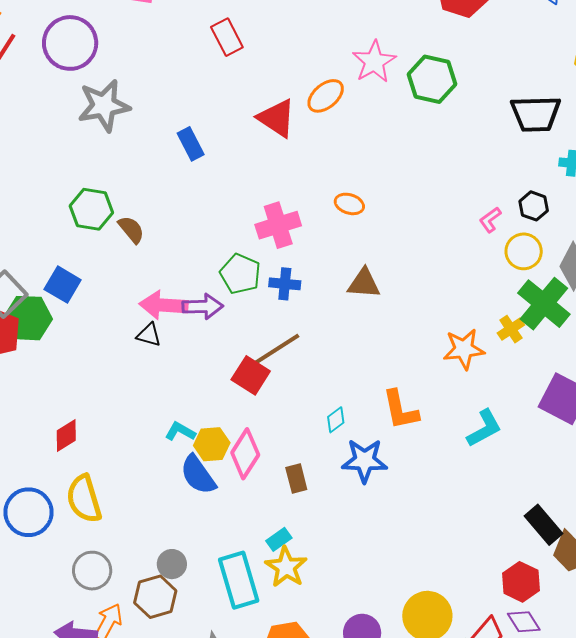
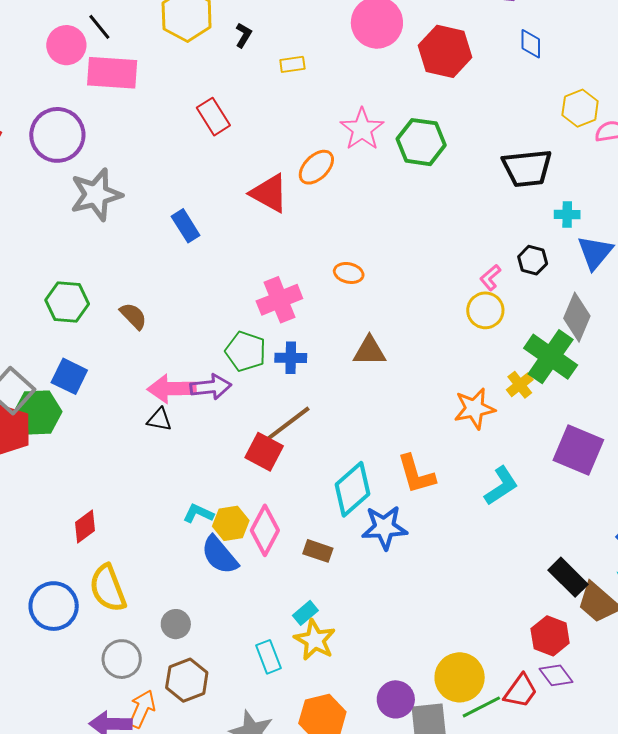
green hexagon: (91, 209) -> (67, 302), moved
yellow circle: (524, 251) -> (485, 310), moved
cyan diamond: (336, 420) -> (352, 489), size x2.0
brown rectangle: (296, 479) -> (318, 551), turned -52
gray circle: (172, 564) -> (176, 624), moved
cyan rectangle: (239, 580) -> (269, 657), size x0.6

